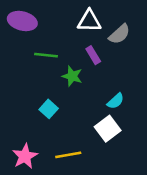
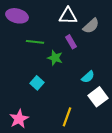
white square: (108, 129) -> (98, 97), moved
yellow line: (68, 155) -> (67, 117), moved, turned -60

